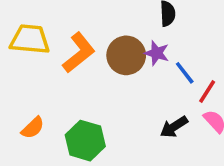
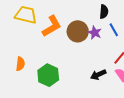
blue line: (185, 73) -> (114, 30), moved
orange semicircle: (33, 128) -> (20, 64), turned -48

